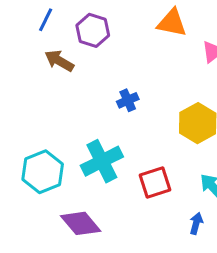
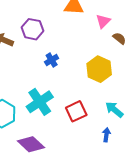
purple hexagon: (93, 30) -> (33, 29), moved

